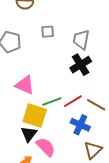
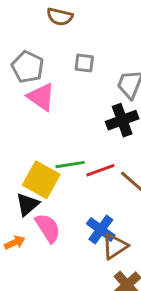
pink triangle: (25, 85) -> (41, 97), moved
blue cross: (80, 125) -> (101, 229), moved

